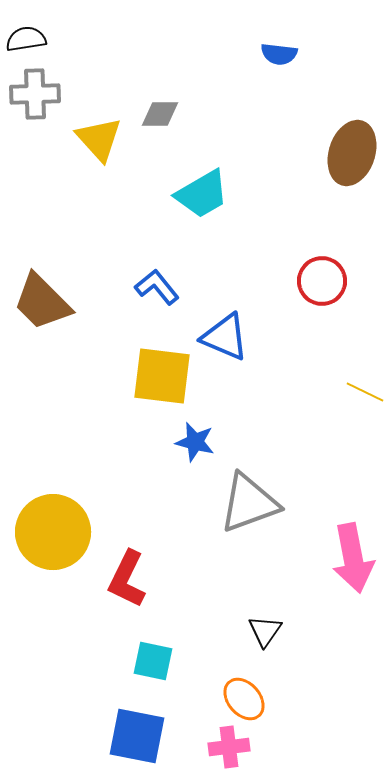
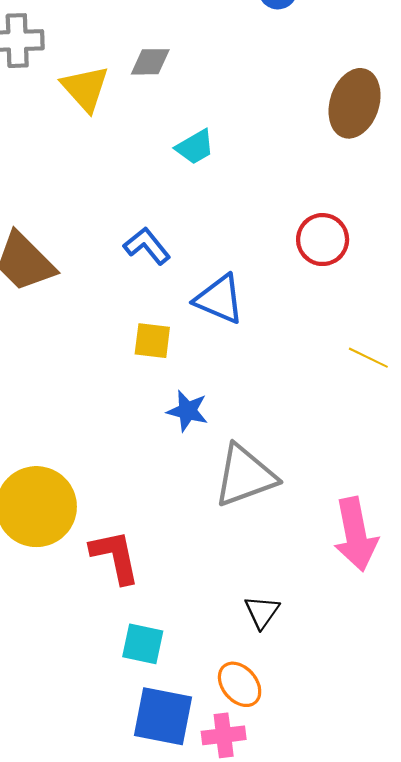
cyan trapezoid: (202, 194) -> (195, 147), size x0.7
yellow square: (162, 376) -> (152, 341), size x0.6
red L-shape: (127, 579) -> (115, 557), turned 142
blue square: (137, 736) -> (163, 716), moved

